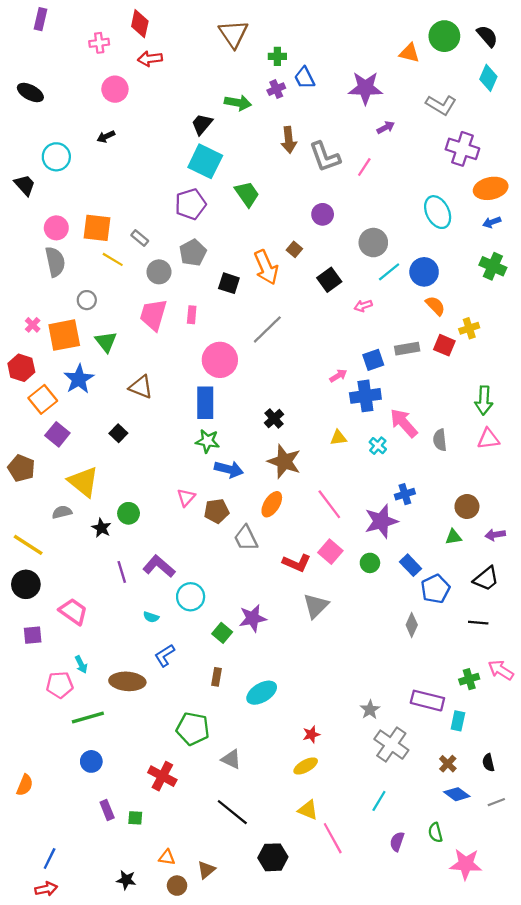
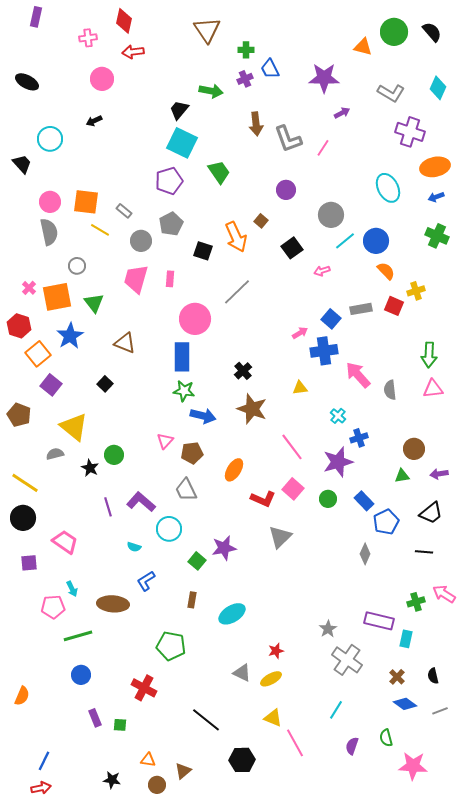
cyan diamond: (488, 78) -> (438, 88), moved
blue square: (373, 360) -> (331, 319), turned -30
cyan cross: (378, 446) -> (338, 416), moved
orange ellipse: (272, 504) -> (234, 470), moved
gray trapezoid: (246, 538) -> (186, 490), moved
gray triangle: (231, 759) -> (242, 673), moved

